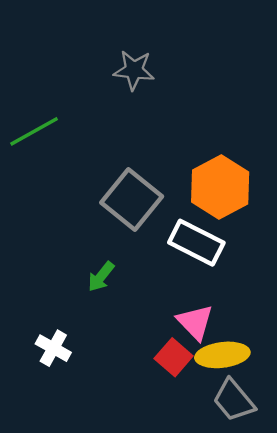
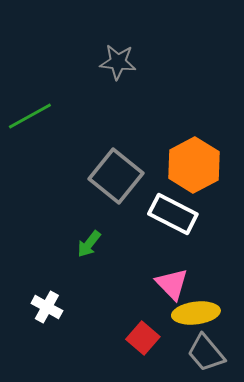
red square: (174, 357) -> (143, 338), moved

